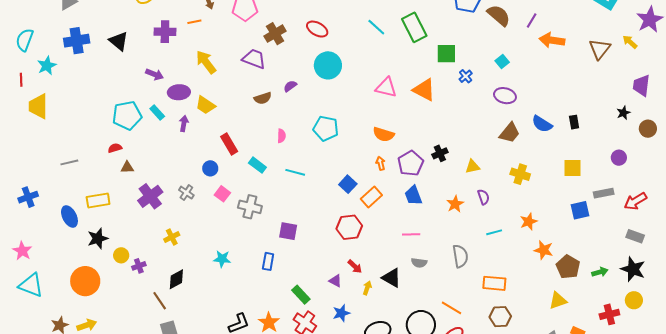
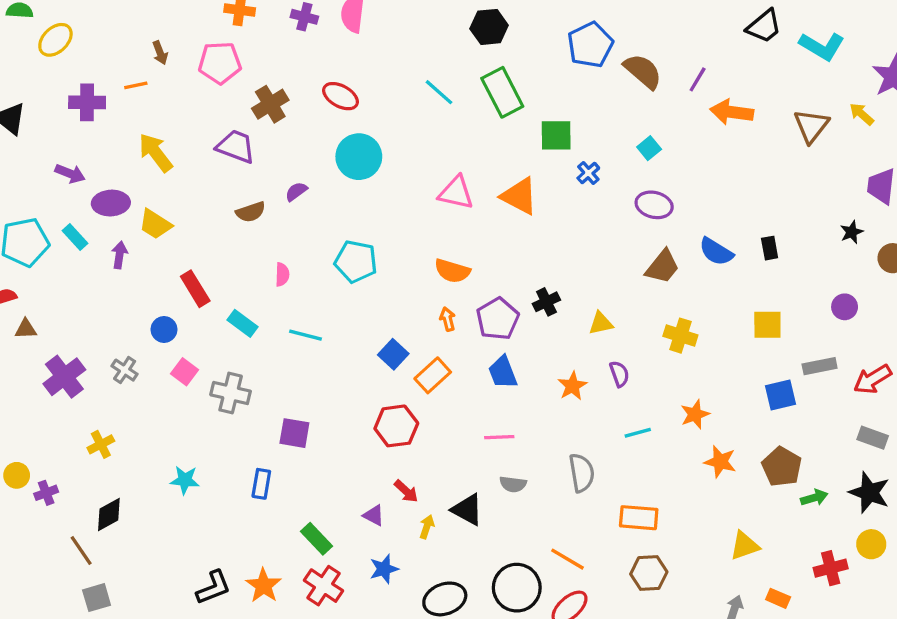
brown pentagon: (568, 267) -> (782, 467), moved

